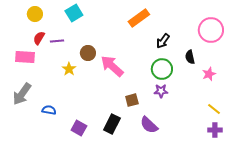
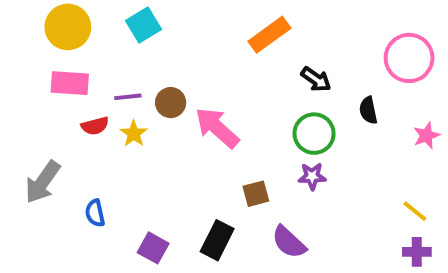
yellow circle: (35, 14) -> (68, 27), size x1.5
red semicircle: (39, 38) -> (95, 126), moved, turned -136
purple line: (57, 41) -> (128, 97), moved
black arrow: (163, 41) -> (316, 79), turned -91
pink rectangle: (25, 57) -> (70, 83), moved
pink star: (209, 74) -> (426, 136), moved
blue semicircle: (49, 110) -> (95, 213), turned -112

